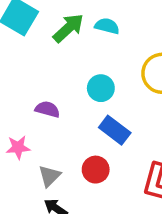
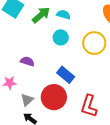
cyan circle: (101, 88) -> (61, 37), moved
red circle: (96, 170) -> (54, 97), size x1.6

